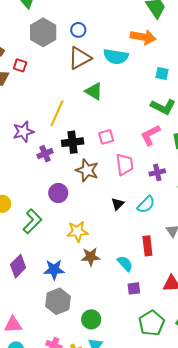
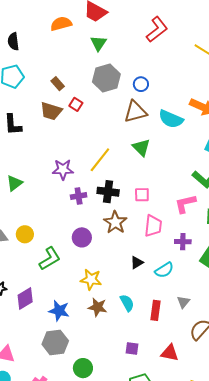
cyan semicircle: (125, 264) -> (127, 303), moved

